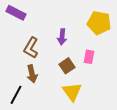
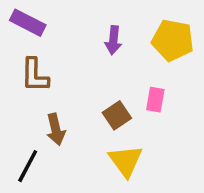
purple arrow: (62, 37) -> (113, 40), moved
brown L-shape: (31, 48) -> (35, 75), moved, turned -30

